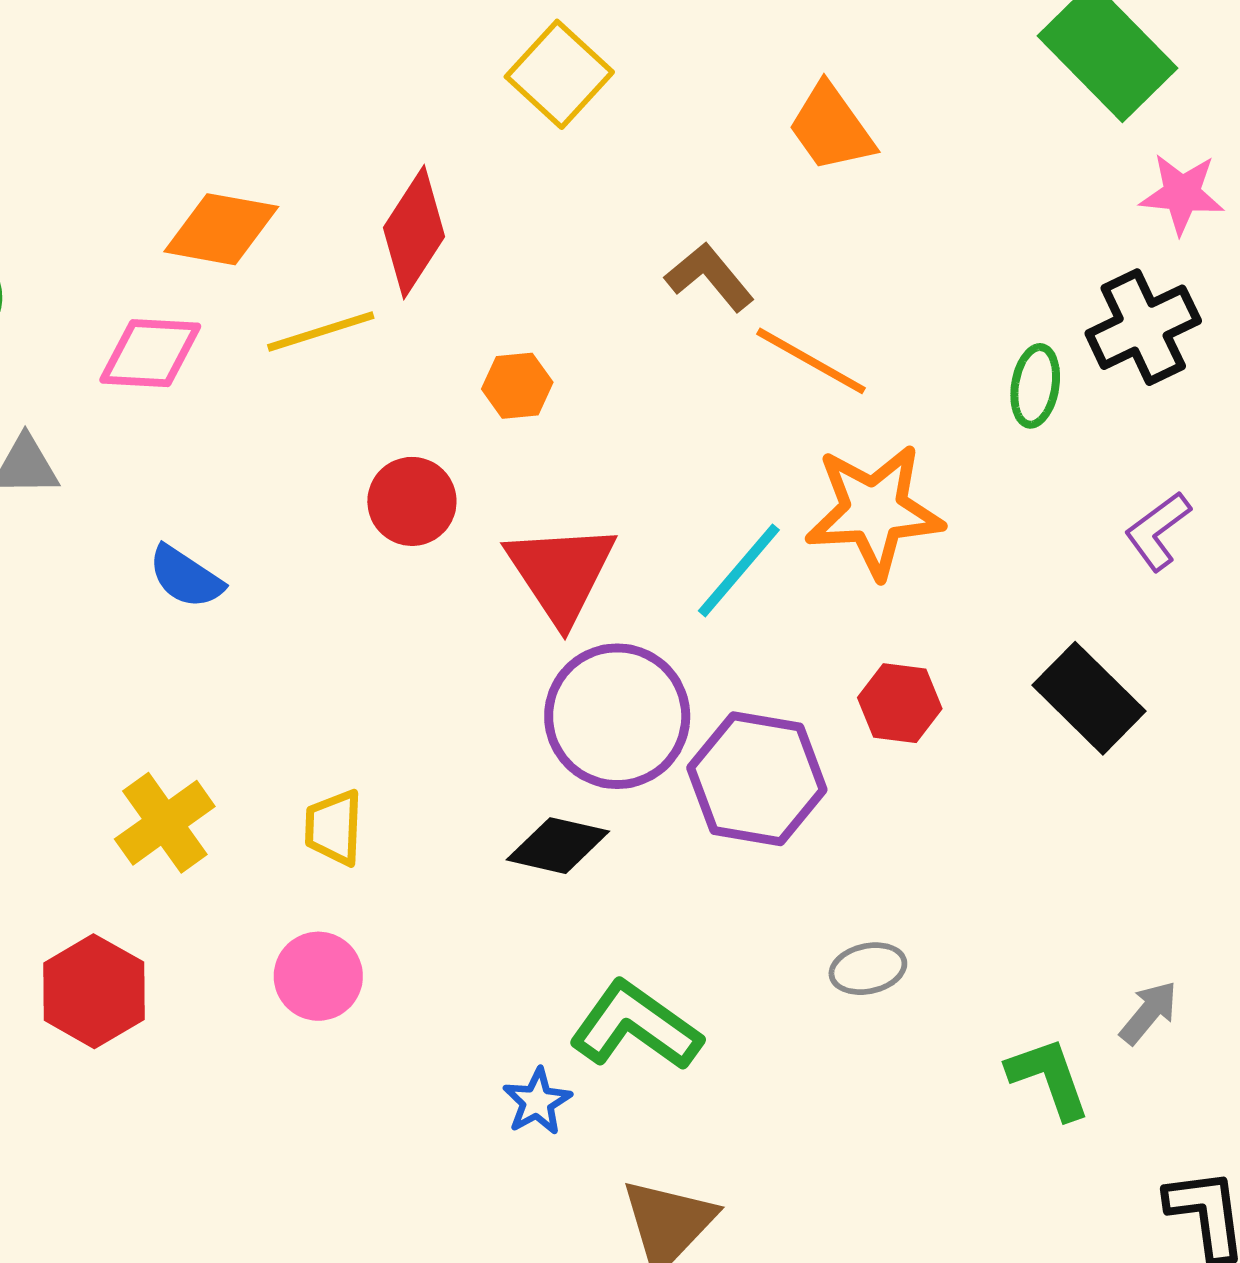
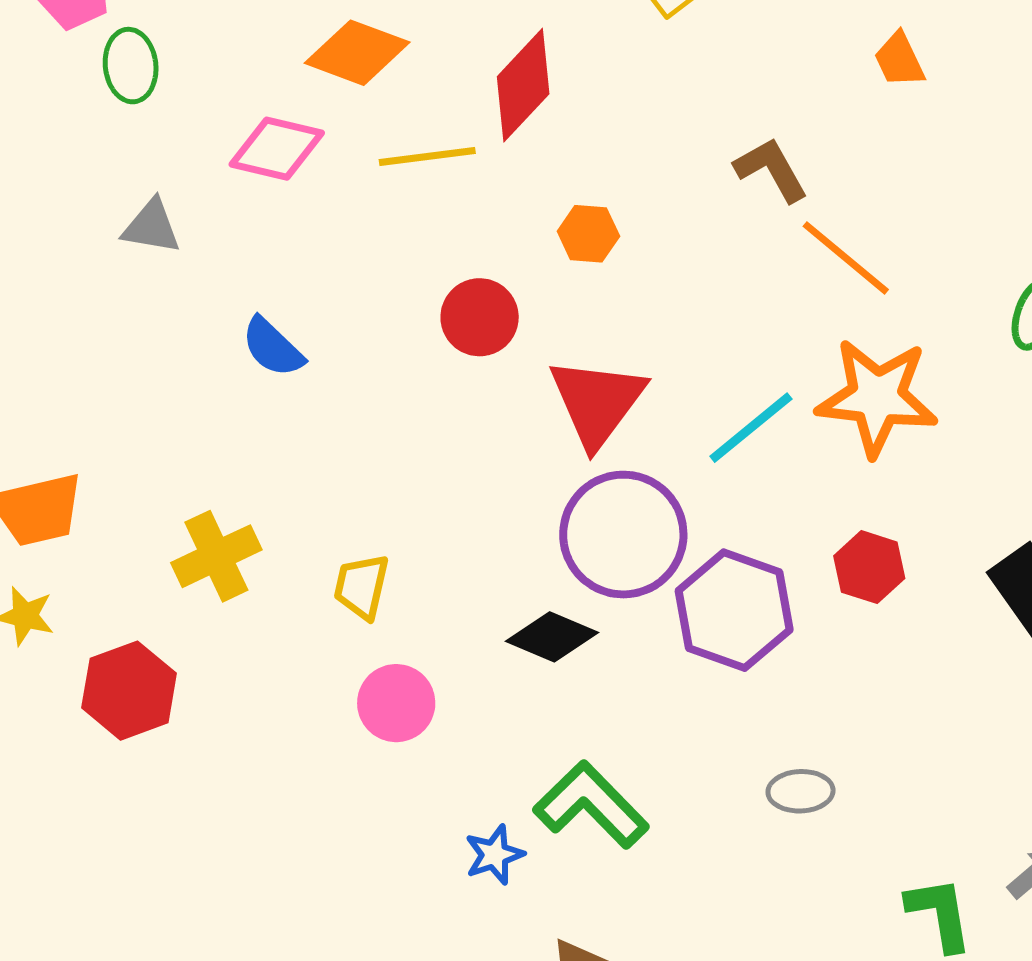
orange trapezoid: (831, 128) -> (899, 60), size x0.7
pink circle: (318, 976) -> (396, 703), moved

